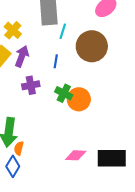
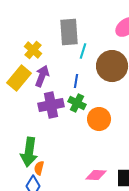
purple cross: (31, 85) -> (51, 105), size x1.4
green cross: (64, 93) -> (77, 103), moved

